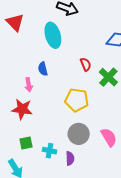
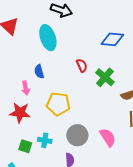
yellow pentagon: (77, 100) -> (58, 104), moved
green square: (26, 143) -> (25, 146), turned 32
cyan cross: (50, 151) -> (45, 140), moved

